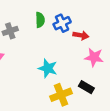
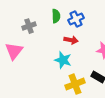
red arrow: (81, 35) -> (71, 40), moved

